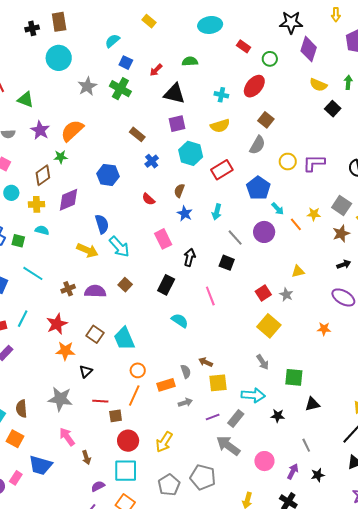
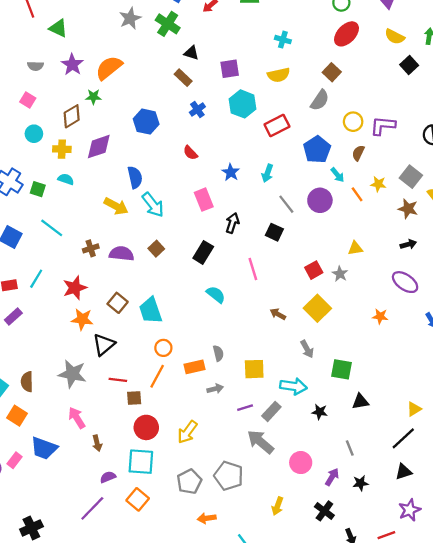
red ellipse: (254, 86) -> (346, 34), moved
black triangle: (174, 94) -> (191, 53), moved, size x0.6
brown semicircle: (179, 191) -> (358, 153), moved
brown star: (341, 233) -> (408, 209), turned 30
brown arrow: (206, 362) -> (278, 314), moved
black triangle: (86, 371) -> (104, 345), size x1.5

